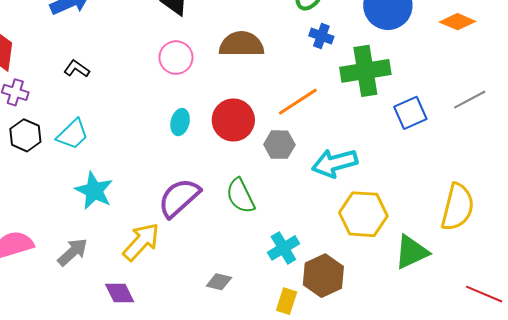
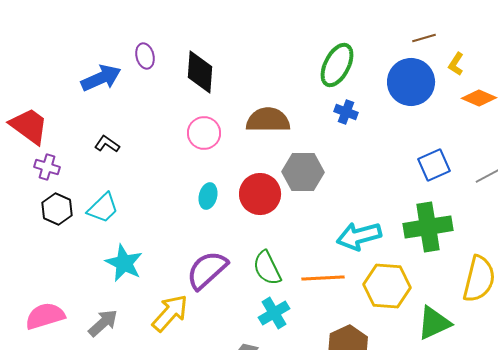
green cross: (365, 71) -> (428, 227), moved
orange line: (298, 102) -> (323, 278), moved, turned 30
blue square: (410, 113) -> (434, 165), moved
gray hexagon: (279, 145) -> (303, 172), moved, size x1.4
cyan cross: (283, 248) -> (274, 313), moved

